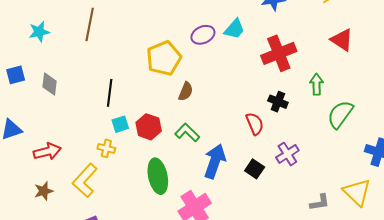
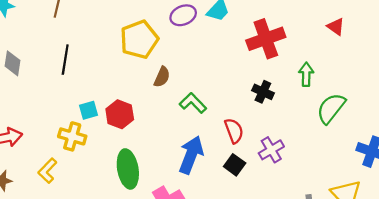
red triangle: (342, 40) -> (336, 27), size x0.7
black line: (110, 93) -> (65, 60), moved
red semicircle: (255, 124) -> (234, 131), moved
green L-shape: (187, 132) -> (193, 103), moved
yellow cross: (106, 148) -> (72, 136), size x1.4
yellow L-shape: (85, 180) -> (47, 171), size x0.7

